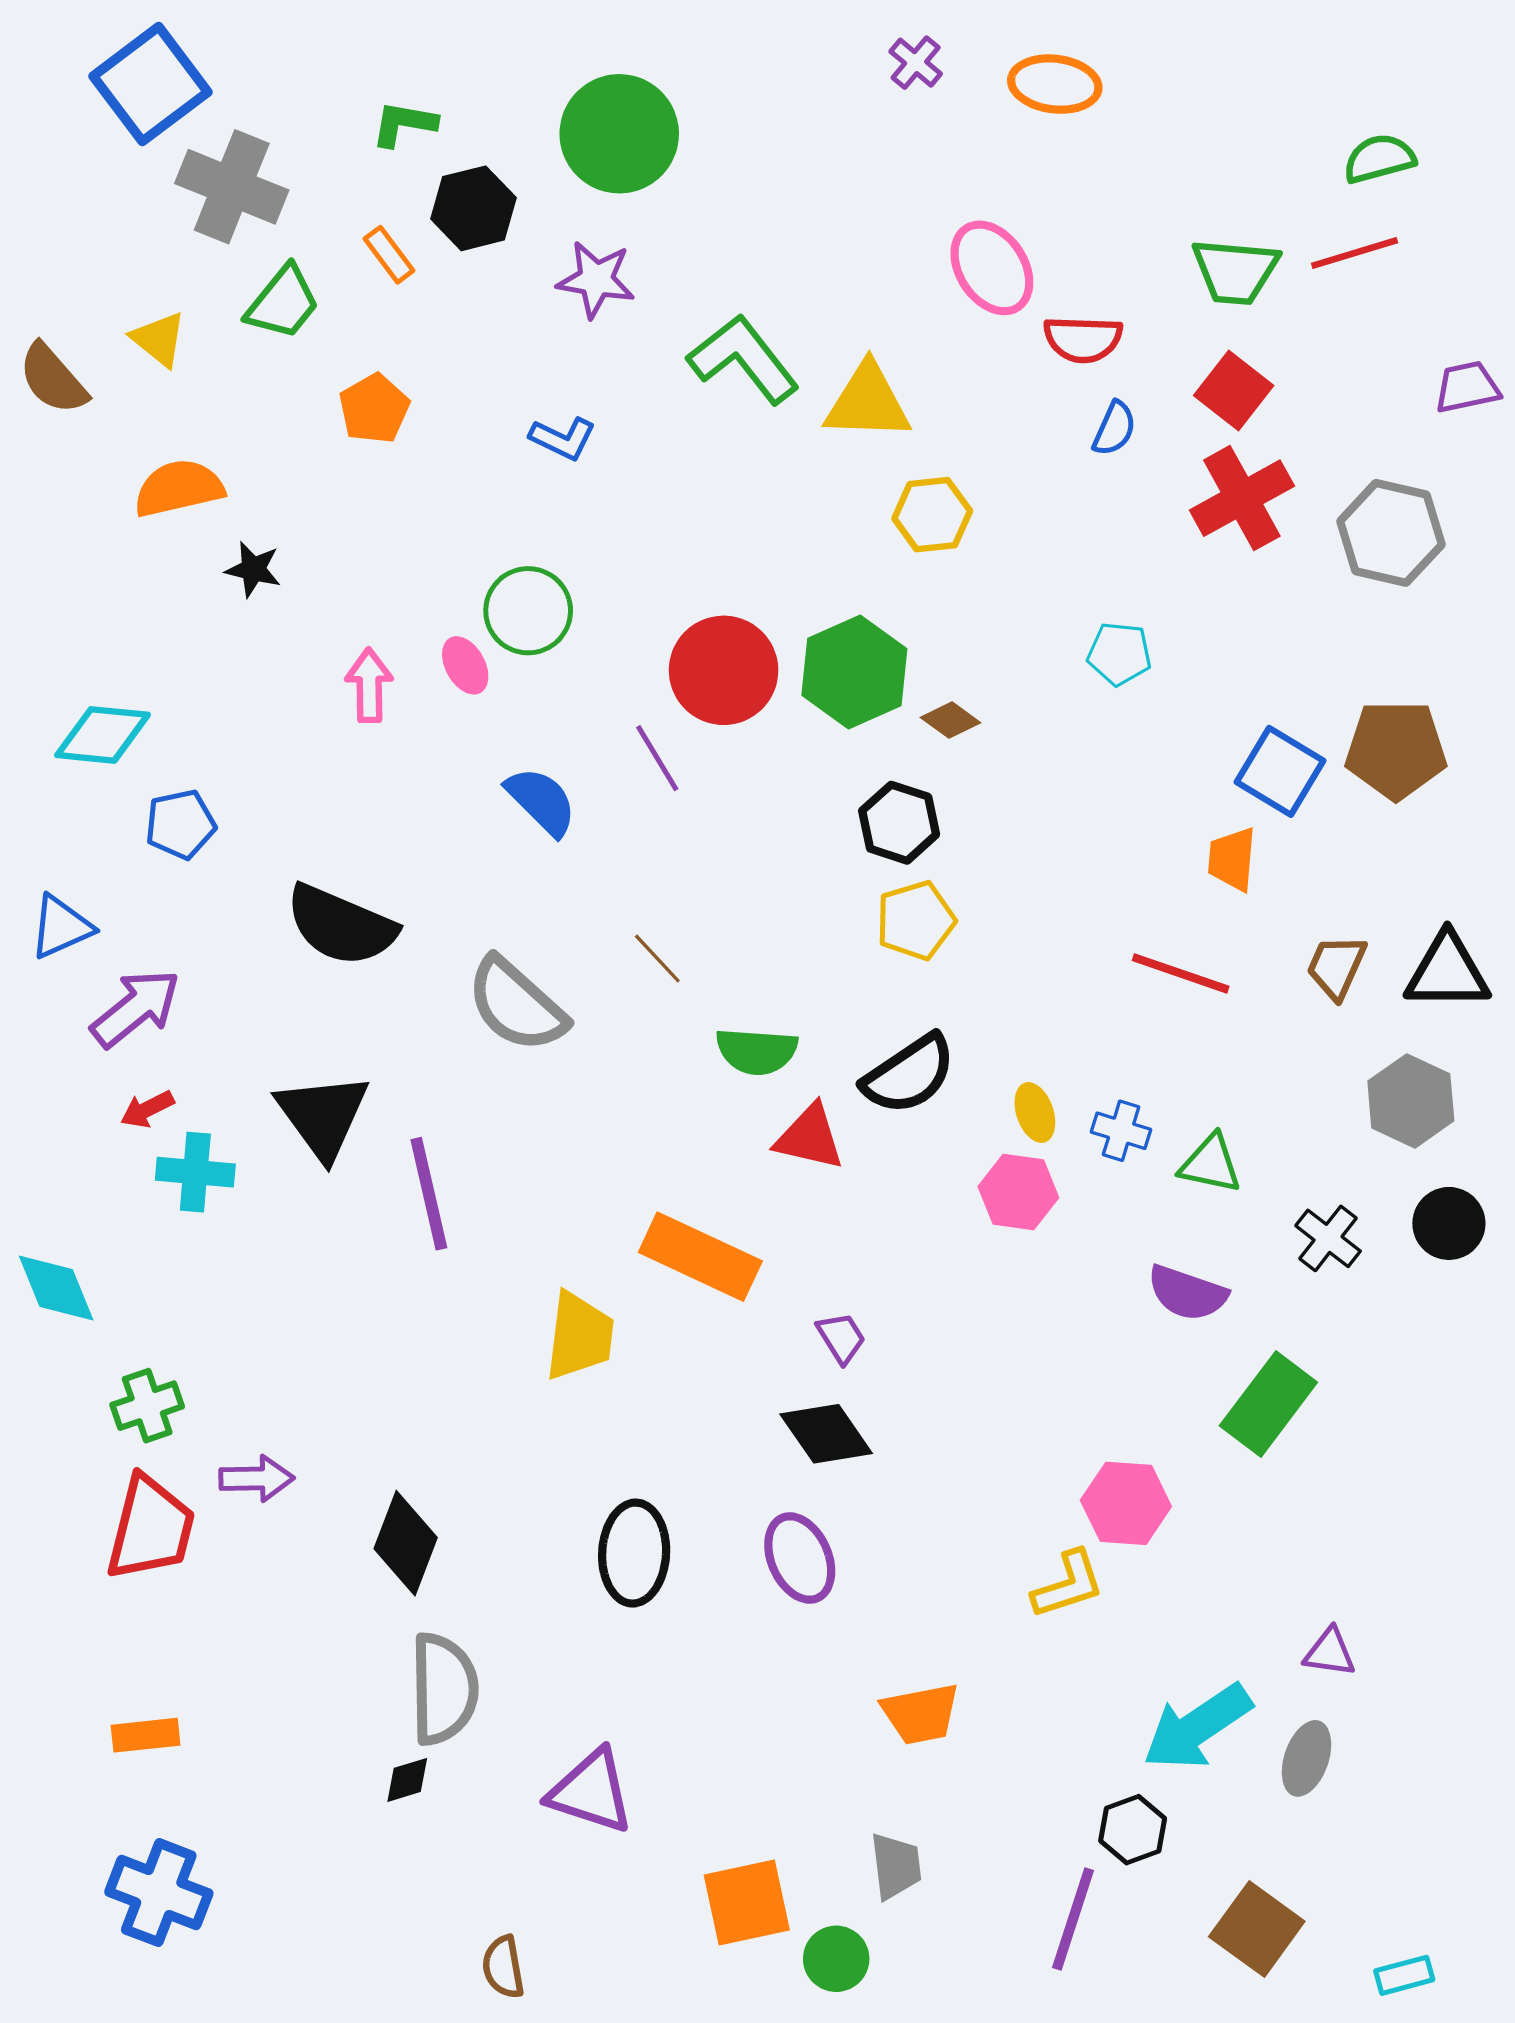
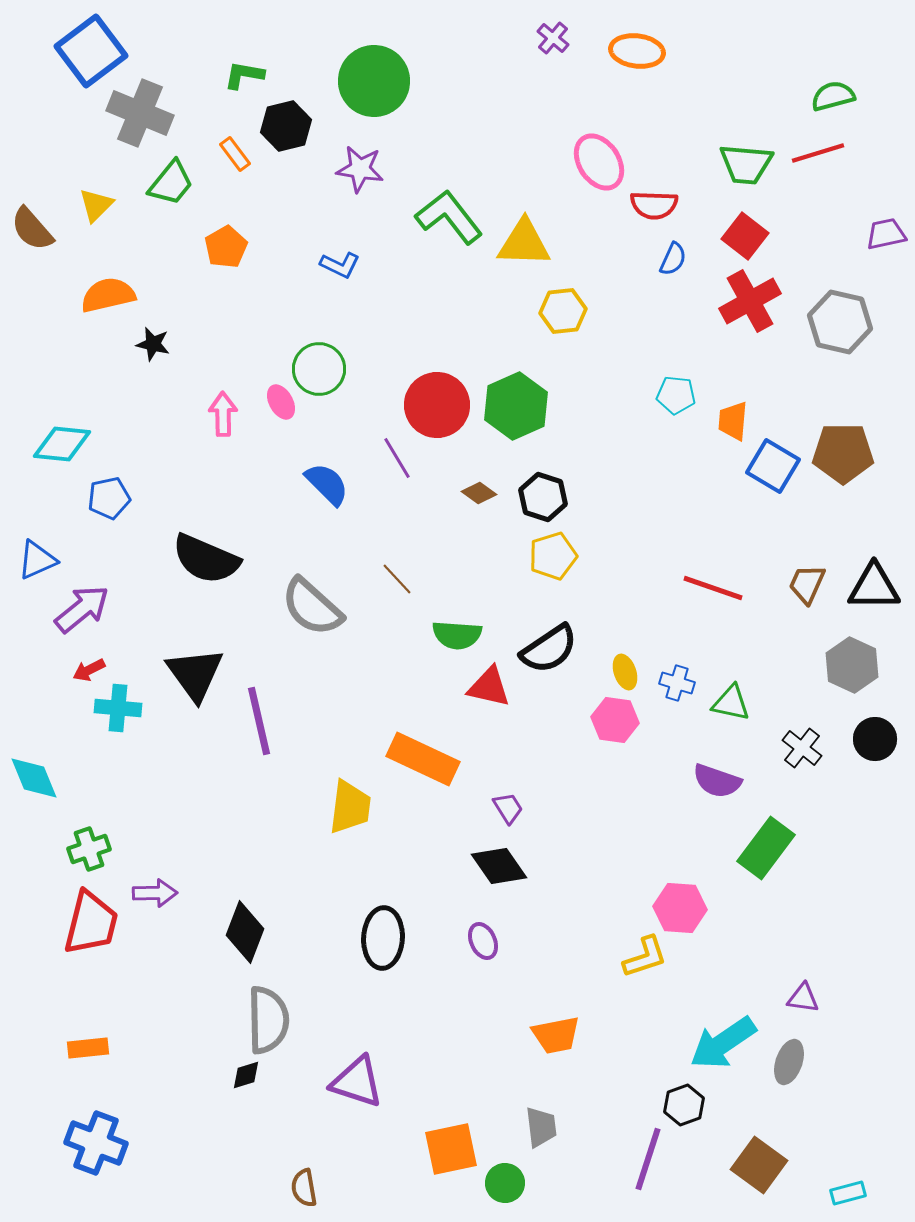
yellow triangle: (159, 339) -> (96, 205), turned 36
brown diamond: (950, 720) -> (479, 493), moved
orange trapezoid: (1232, 859) -> (733, 421), moved
purple ellipse: (800, 1558) -> (483, 941), size x0.7

